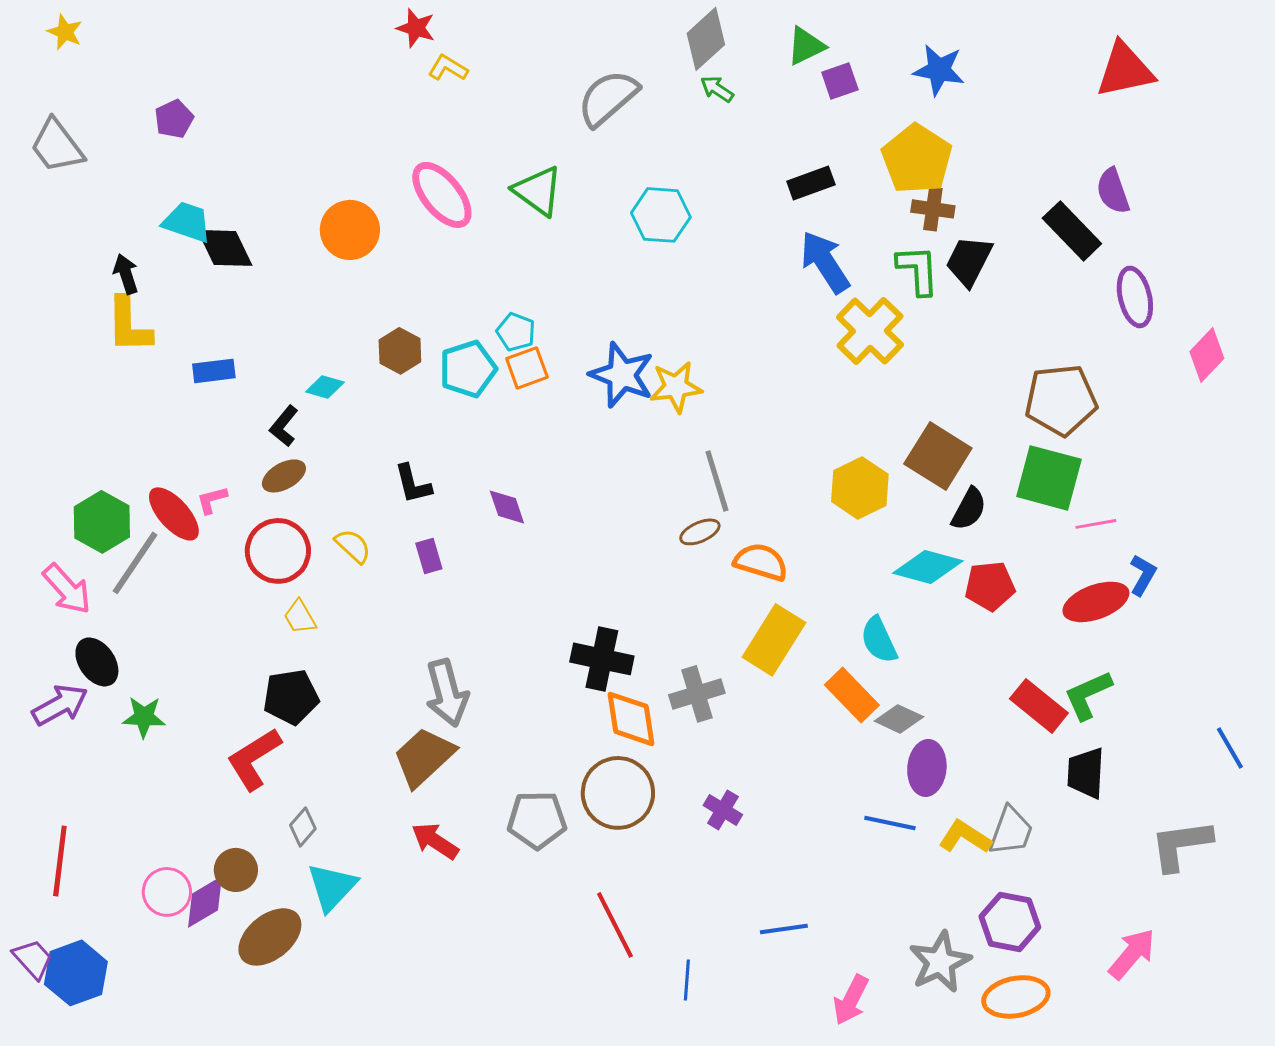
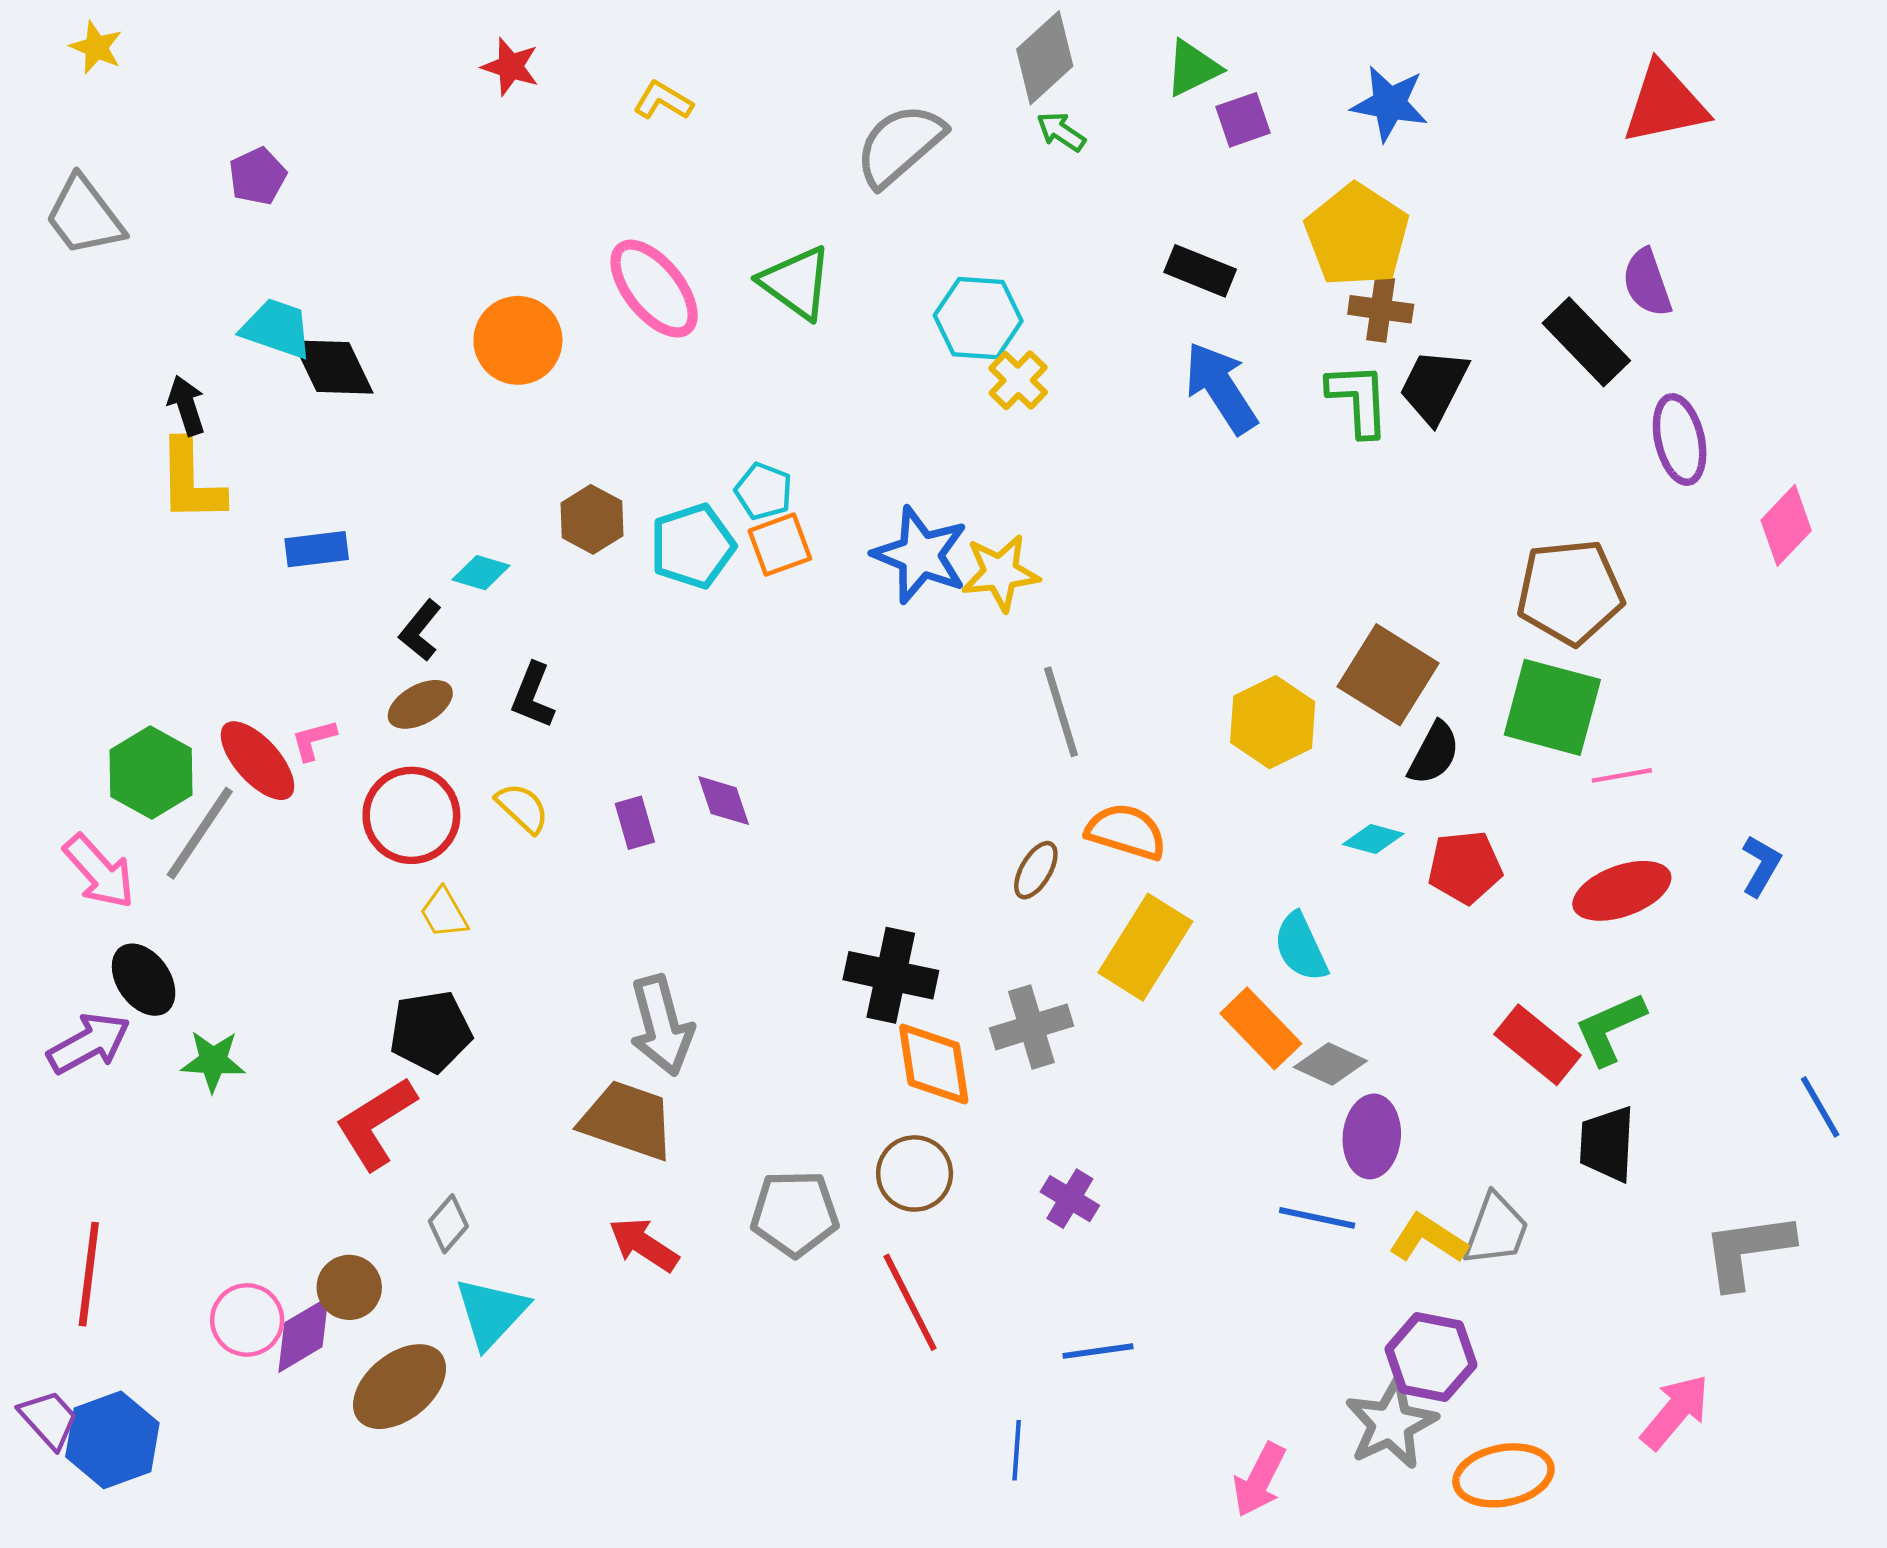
red star: (416, 28) -> (511, 67), moved
black rectangle: (811, 183) -> (1200, 271), turned 42
yellow cross: (870, 331) -> (1018, 380), moved, size x0.6
black L-shape: (413, 484) -> (533, 696), moved, turned 36
purple diamond: (507, 507) -> (724, 801), moved
brown ellipse: (700, 532) -> (1036, 870), moved, turned -36
cyan diamond: (928, 567) -> (1373, 839), size x0.6
blue L-shape: (1143, 575) -> (1761, 866), moved
brown trapezoid: (424, 757) -> (627, 1120), turned 62
brown circle: (618, 793) -> (915, 1173), size x0.7
purple hexagon: (1010, 922) -> (1431, 1357), moved
red line: (615, 925) -> (910, 1302), moved
blue line: (784, 929) -> (1098, 1351), moved

